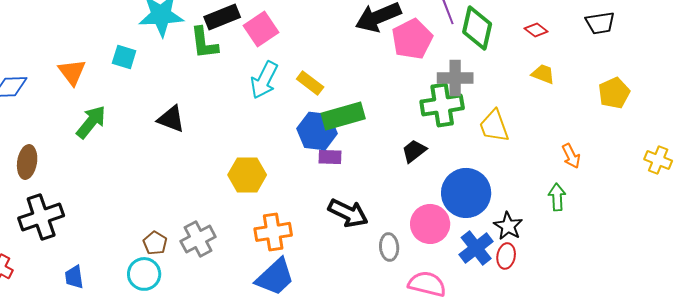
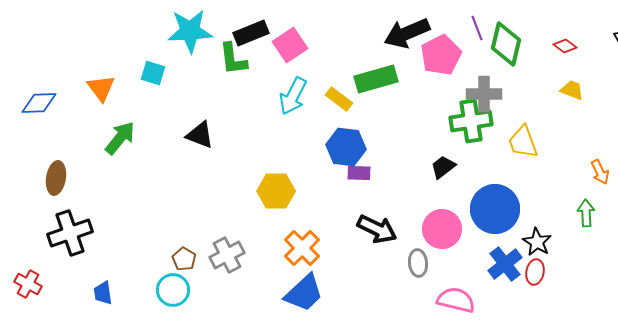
green rectangle: (343, 116) -> (376, 79), moved
pink circle: (430, 224) -> (442, 229), moved
orange cross: (273, 232) -> (302, 248), turned -36

